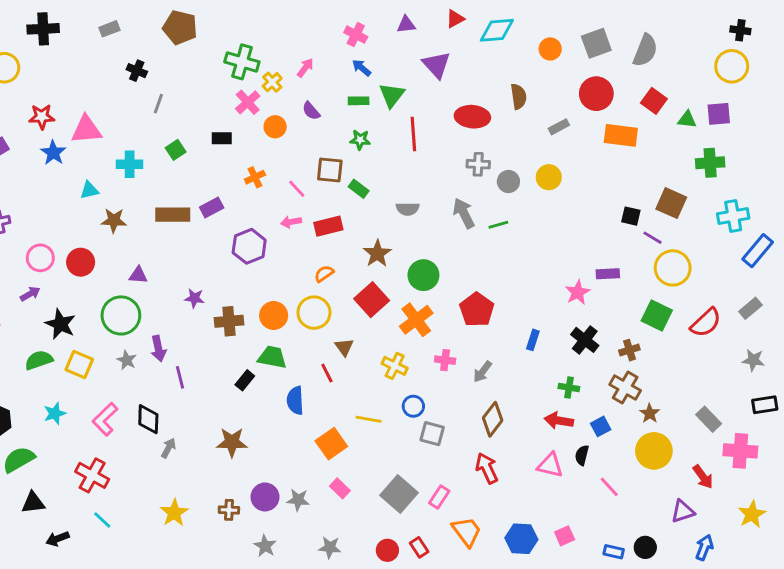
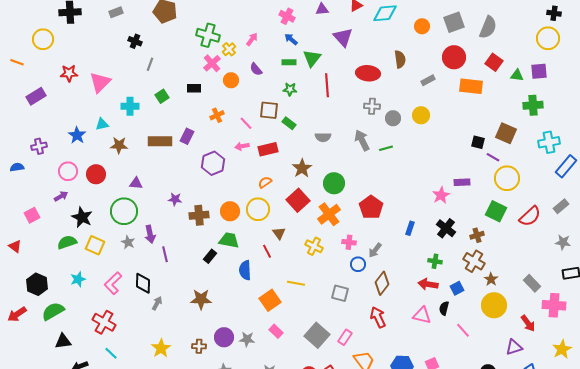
pink triangle: (86, 130) -> (100, 82), turned -40
blue star: (53, 153) -> (77, 135), moved
purple rectangle: (212, 207) -> (187, 136), turned -35
blue circle: (413, 406) -> (358, 264), moved

